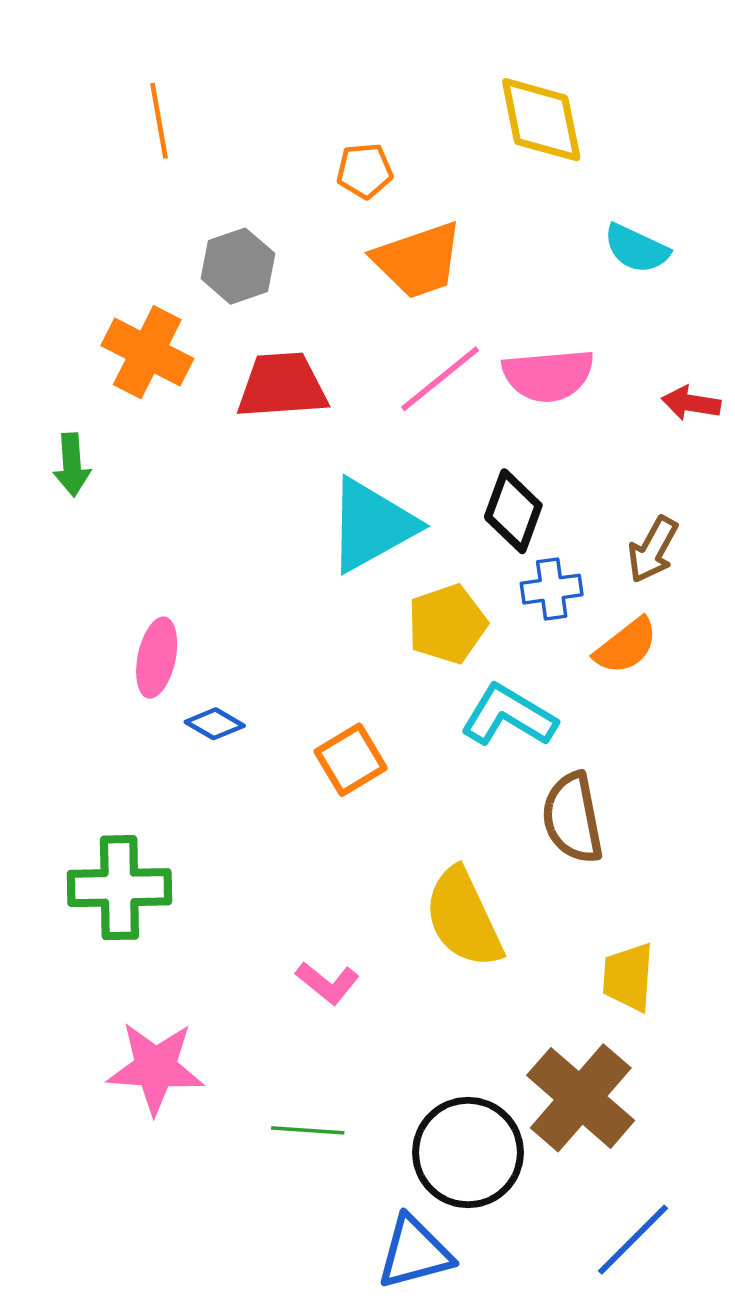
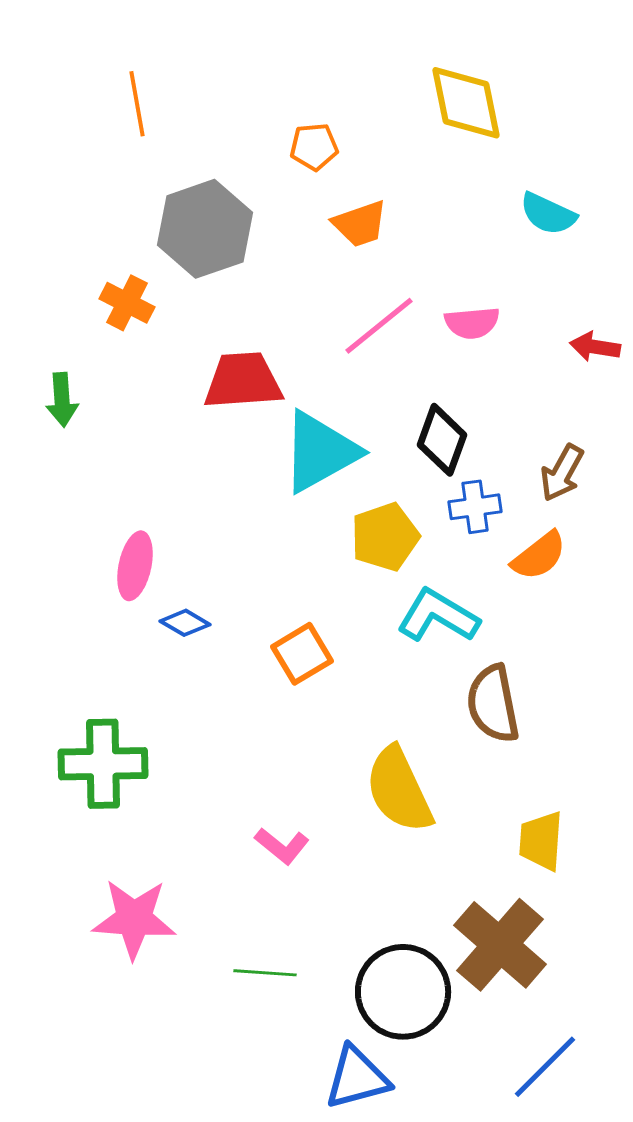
orange trapezoid: (418, 260) -> (360, 224), size x0.7
gray hexagon: (238, 266) -> (205, 229), size x1.5
orange cross: (147, 352) -> (127, 303), size x0.7
pink semicircle: (548, 375) -> (472, 323), size x0.7
red trapezoid: (282, 386) -> (243, 381), moved

